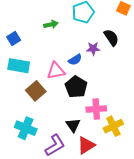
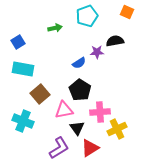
black semicircle: (111, 38) -> (115, 41), turned -66
pink triangle: (56, 71) -> (64, 110), moved
cyan cross: (26, 128) -> (23, 121), moved

